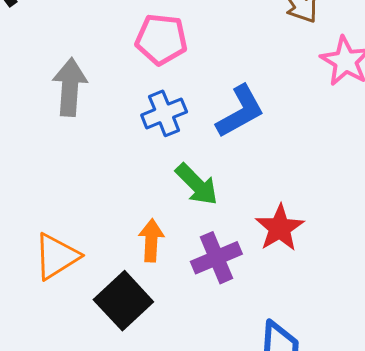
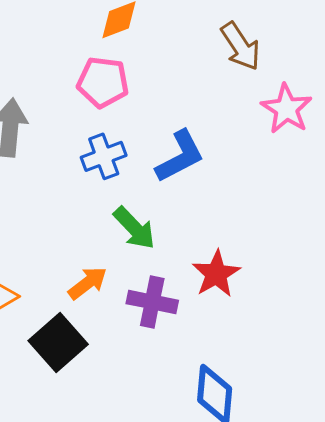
orange arrow: (151, 240) -> (88, 283), turned 48
purple cross: (216, 258) -> (152, 302), turned 33

